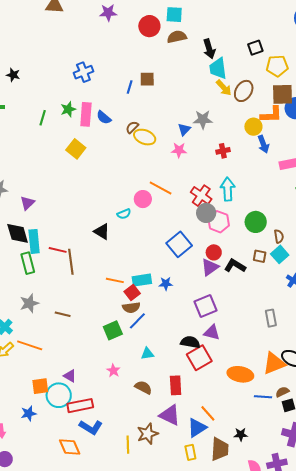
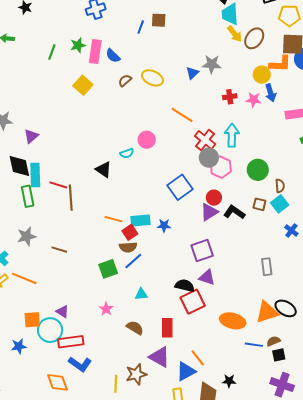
brown semicircle: (132, 127) -> (125, 80), moved
pink star: (179, 150) -> (253, 100), moved
orange line: (161, 188) -> (182, 115), moved

